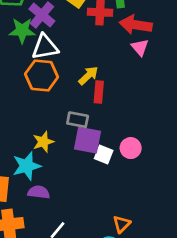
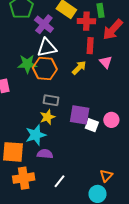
red arrow: (136, 25) -> (113, 30), turned -55
green star: (22, 31) -> (27, 64), moved
pink triangle: (140, 47) -> (106, 62), moved
red rectangle: (99, 92) -> (90, 46), moved
gray rectangle: (78, 120) -> (51, 100), moved

